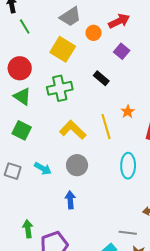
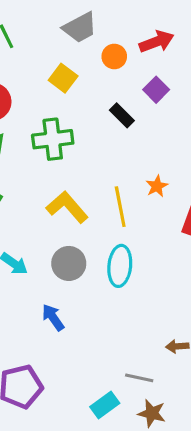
yellow square: (63, 49) -> (63, 78), size x0.7
black rectangle: (101, 78) -> (122, 115), moved
cyan ellipse: (128, 166) -> (120, 266), moved
blue arrow: (70, 200) -> (53, 317), turned -36

